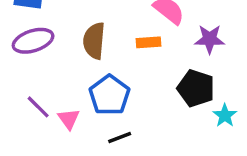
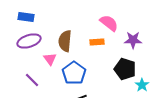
pink triangle: (69, 119) -> (50, 59), moved

